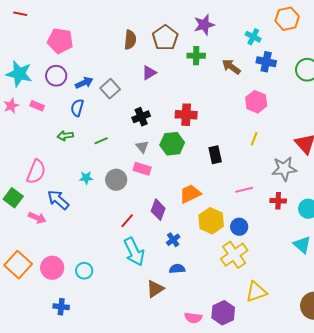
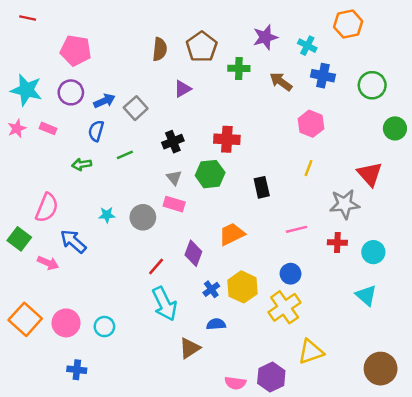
purple star: (204, 25) -> (265, 37), moved
green line: (101, 141) -> (125, 155), moved
yellow hexagon: (211, 221) -> (242, 287), moved

